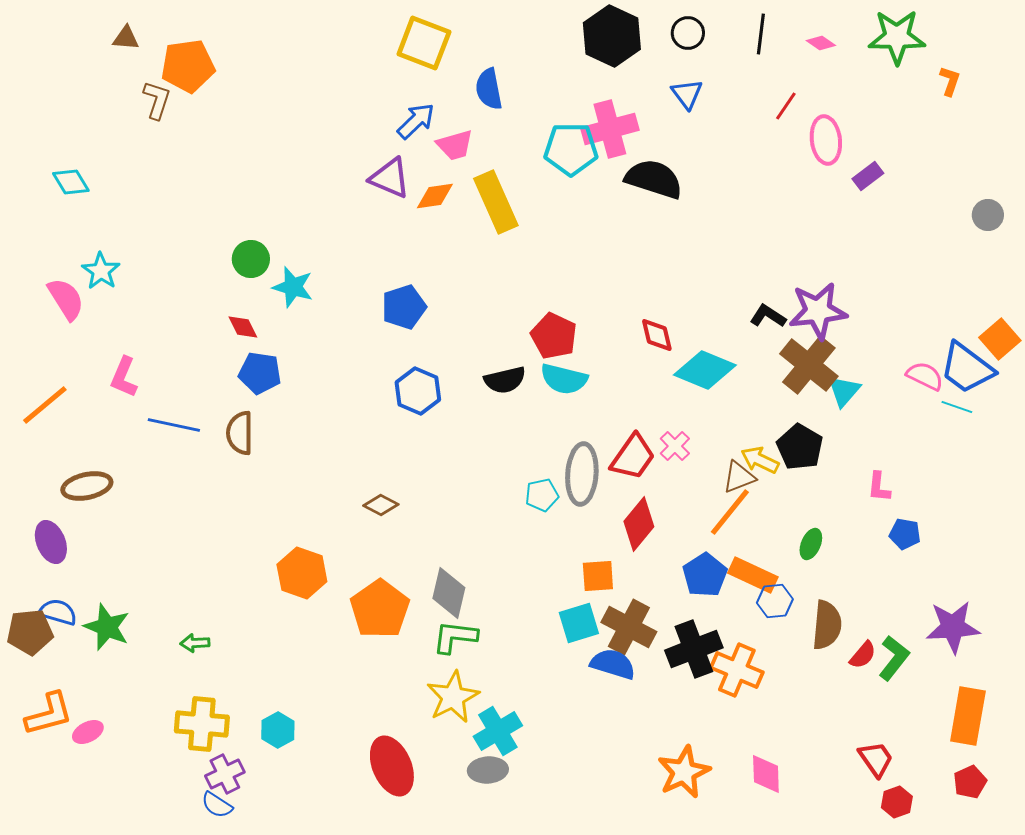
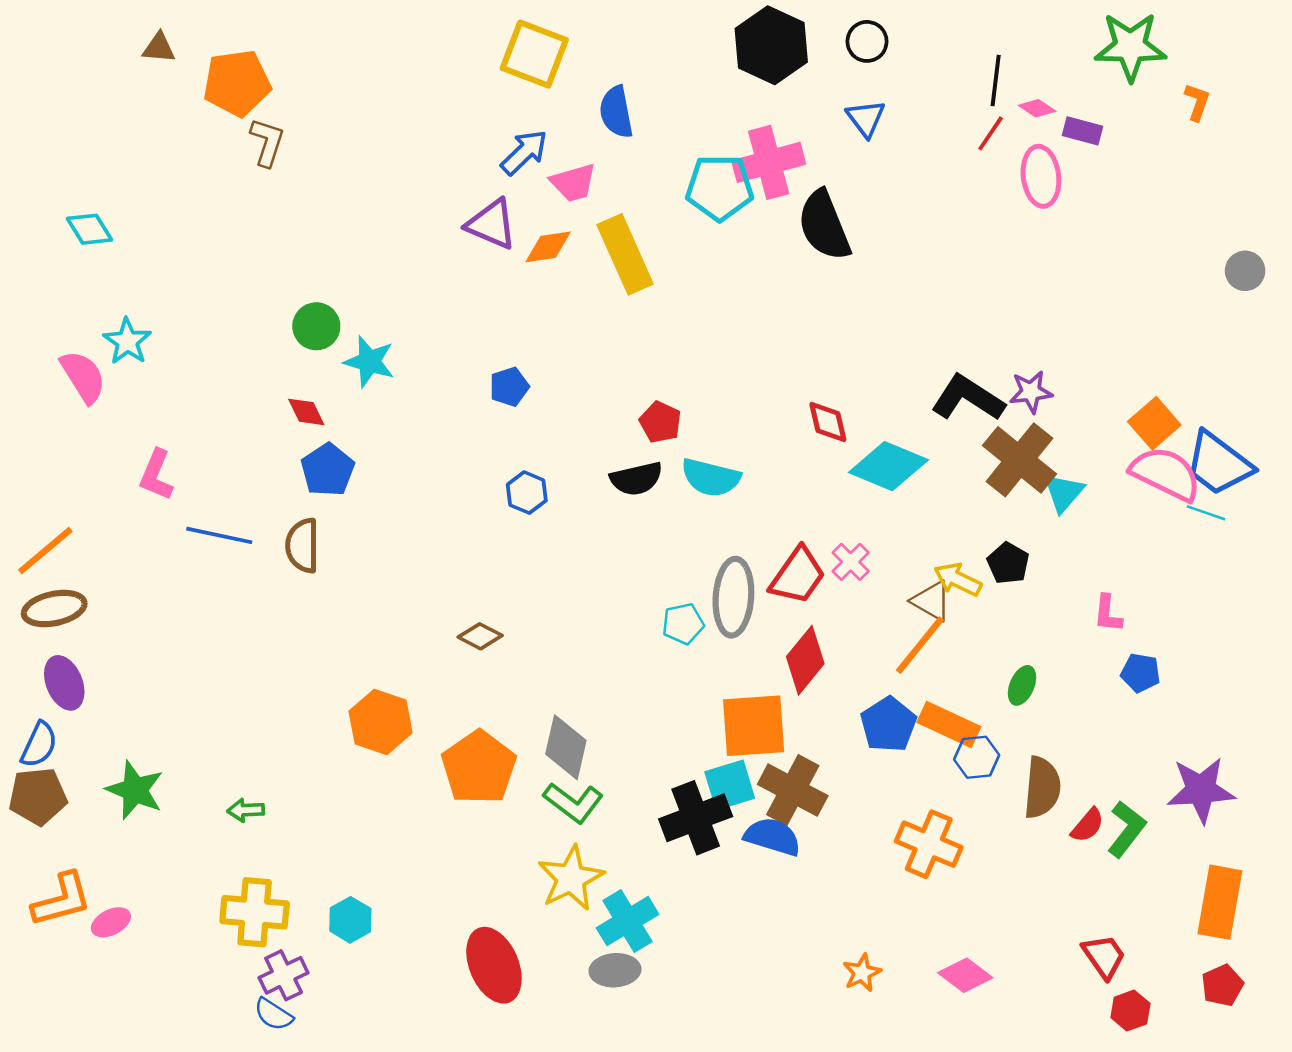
black line: (761, 34) -> (996, 81), moved
pink diamond: (821, 43) -> (1037, 108), moved
brown L-shape: (157, 100) -> (267, 142), moved
purple rectangle: (868, 176) -> (1083, 131), moved, turned 52
black semicircle: (654, 179) -> (824, 225), turned -130
blue pentagon: (404, 307) -> (509, 387), size x0.7
purple star: (818, 311) -> (1031, 392), size x0.6
black L-shape: (768, 316) -> (968, 398), size x1.6
red pentagon: (554, 336) -> (660, 422), moved, size x0.7
orange square: (1000, 339) -> (1154, 423), moved
blue pentagon: (260, 373) -> (328, 470), turned 30
pink semicircle: (925, 376) -> (1166, 474), size x1.5
blue hexagon: (418, 391) -> (527, 493), size x0.7
orange line: (45, 405) -> (45, 551), moved
black pentagon: (800, 447) -> (1008, 563), size x0.7
brown triangle: (739, 477) -> (931, 601), turned 51
brown ellipse: (87, 486) -> (54, 609), moved
orange square: (598, 576) -> (754, 726), size x1.6
blue semicircle: (58, 612) -> (39, 745), moved, turned 99
green L-shape: (455, 637) -> (573, 803), turned -150
black cross: (694, 649) -> (696, 818), moved
orange star: (684, 772) -> (862, 973), size x0.6
pink diamond: (766, 774) -> (965, 975), turned -51

